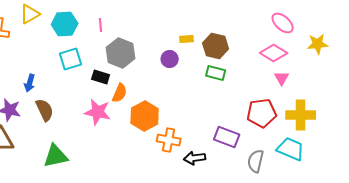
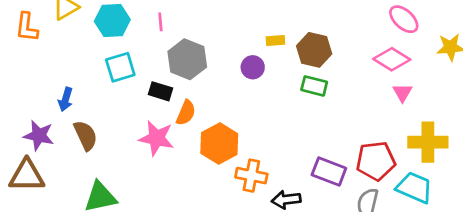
red pentagon: (262, 113) -> (376, 161), moved

